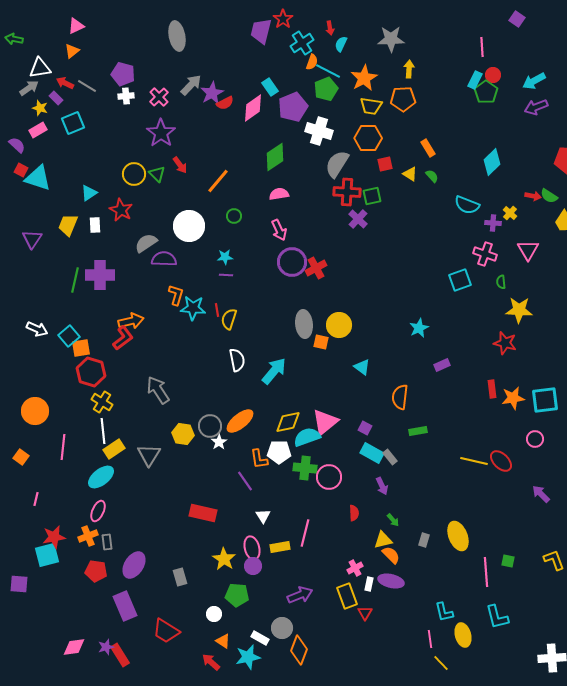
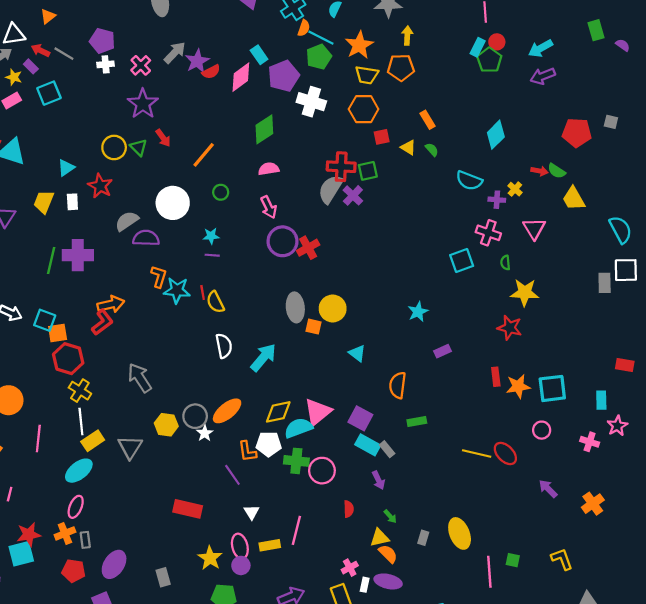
gray semicircle: (337, 164) -> (330, 189), moved
yellow semicircle: (229, 319) -> (215, 302), turned -45
cyan square: (69, 336) -> (45, 320), turned -30
purple square: (365, 428) -> (360, 418), size x1.6

